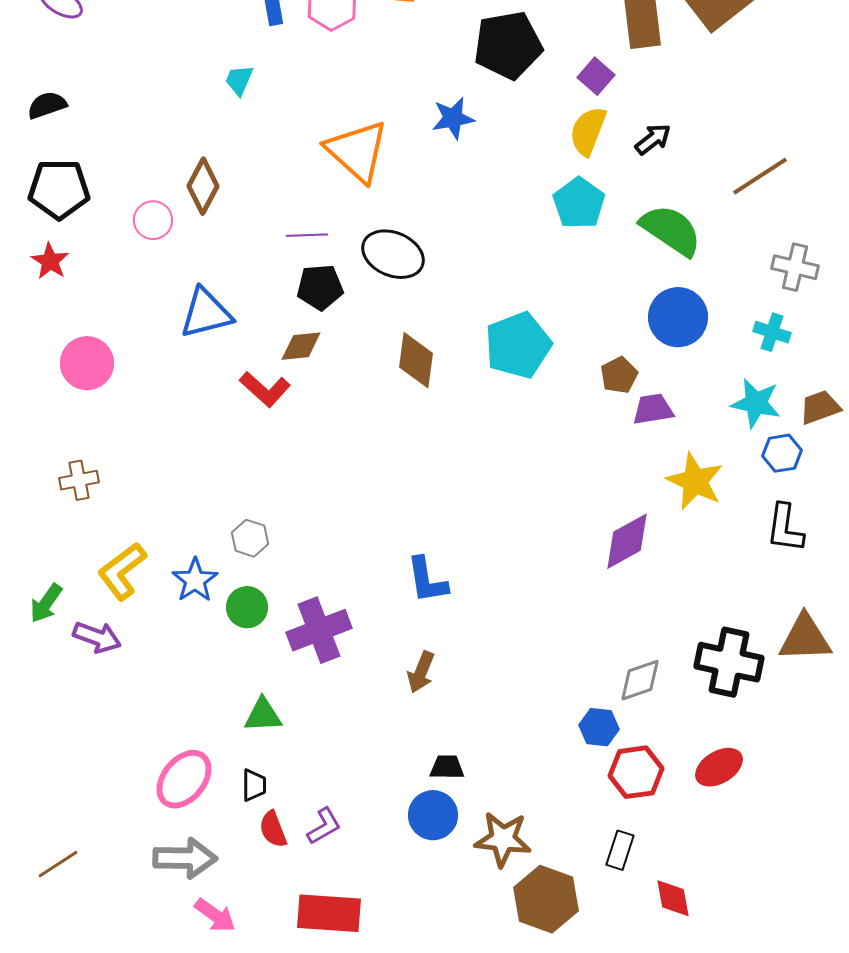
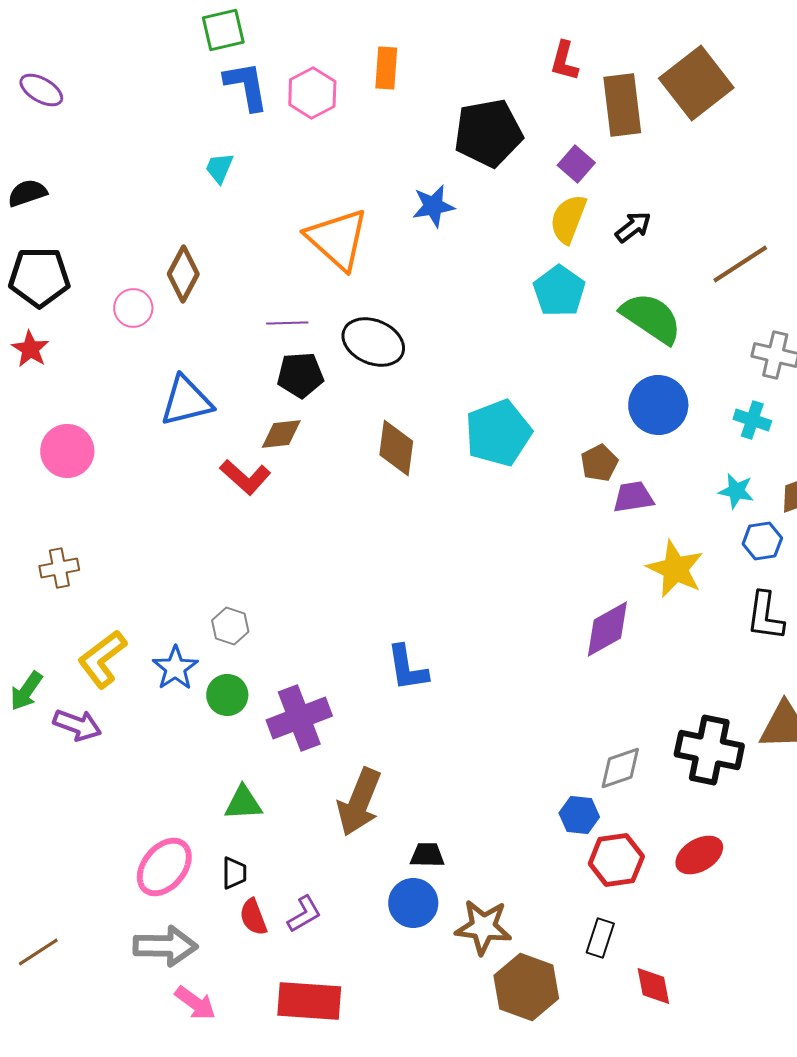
cyan star: (756, 403) -> (736, 491), size x0.7
brown arrow: (421, 672) -> (359, 802), moved, size x1.6

